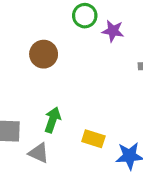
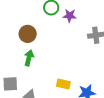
green arrow: (53, 120) -> (29, 58), moved

